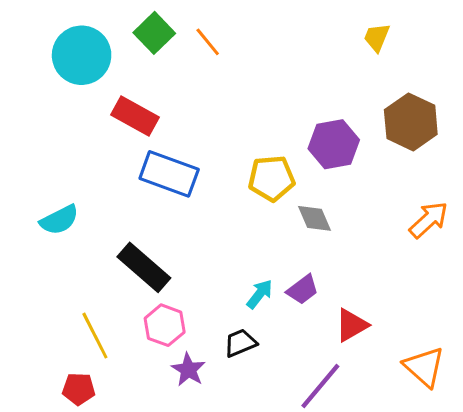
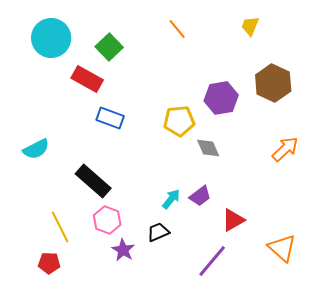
green square: (154, 33) -> (109, 47), moved
orange line: (208, 42) -> (177, 29), moved
blue rectangle: (169, 174) -> (110, 118), size x0.7

